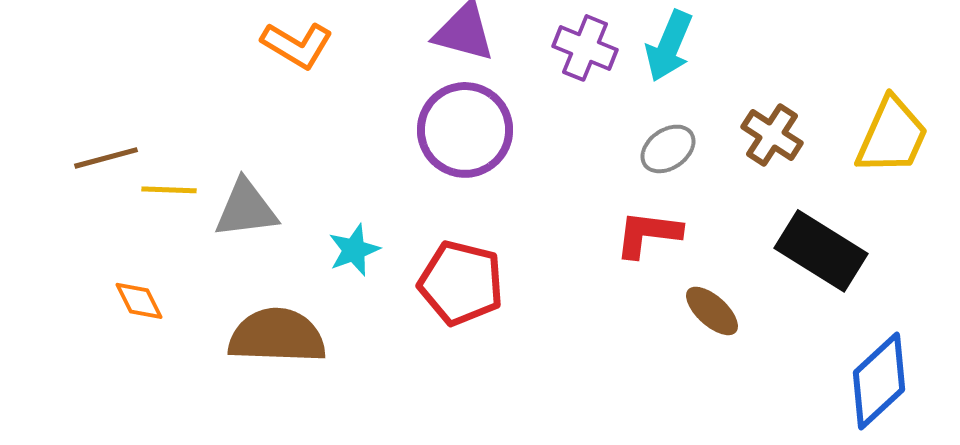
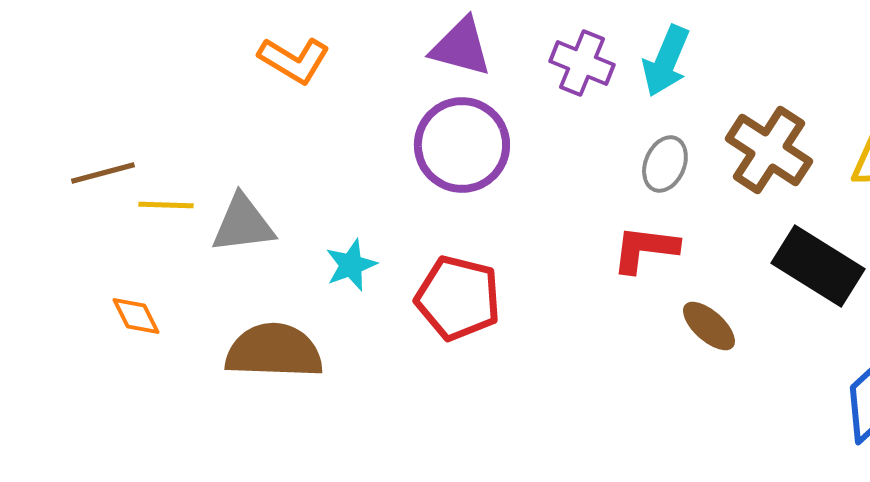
brown cross: (772, 135) -> (769, 150), size x1.4
gray ellipse: (668, 149) -> (665, 164), turned -32

